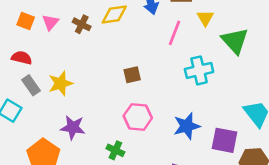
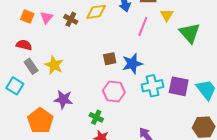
cyan cross: (199, 70) -> (153, 86), moved
yellow star: (61, 83) -> (54, 65), turned -30
blue star: (187, 126) -> (132, 64), moved
purple square: (224, 140) -> (179, 86), moved

